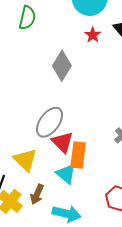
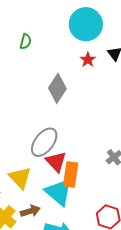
green semicircle: (27, 18) -> (25, 41), size x0.7
cyan triangle: (66, 174) -> (59, 192), size x1.4
brown arrow: (37, 194) -> (30, 211), turned -132

